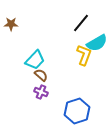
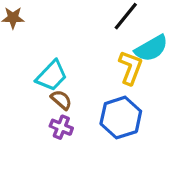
blue hexagon: (77, 111) -> (121, 118), moved

